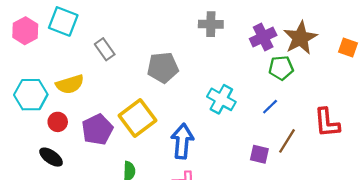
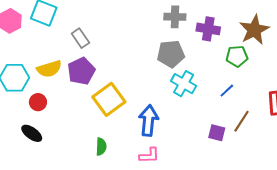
purple cross: (263, 37) -> (208, 29), moved, turned 35
gray pentagon: (163, 68) -> (171, 54), moved
purple pentagon: (97, 130) -> (81, 71), moved

